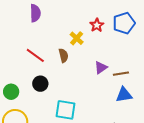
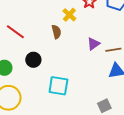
red line: (35, 55) -> (15, 32), moved

